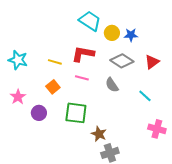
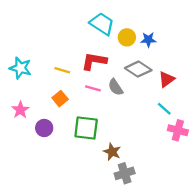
red triangle: (152, 62) -> (167, 79), moved
gray semicircle: (112, 85) -> (116, 87), moved
pink cross: (157, 129) -> (178, 130), moved

